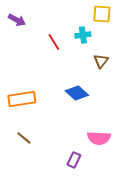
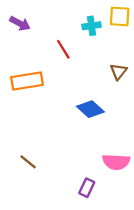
cyan cross: (83, 35) -> (91, 26), moved
orange rectangle: (22, 99) -> (27, 81), moved

